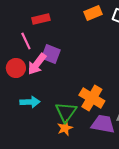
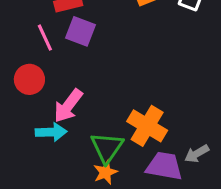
purple square: (51, 54) -> (81, 31), moved
pink arrow: (37, 64) -> (68, 106), moved

